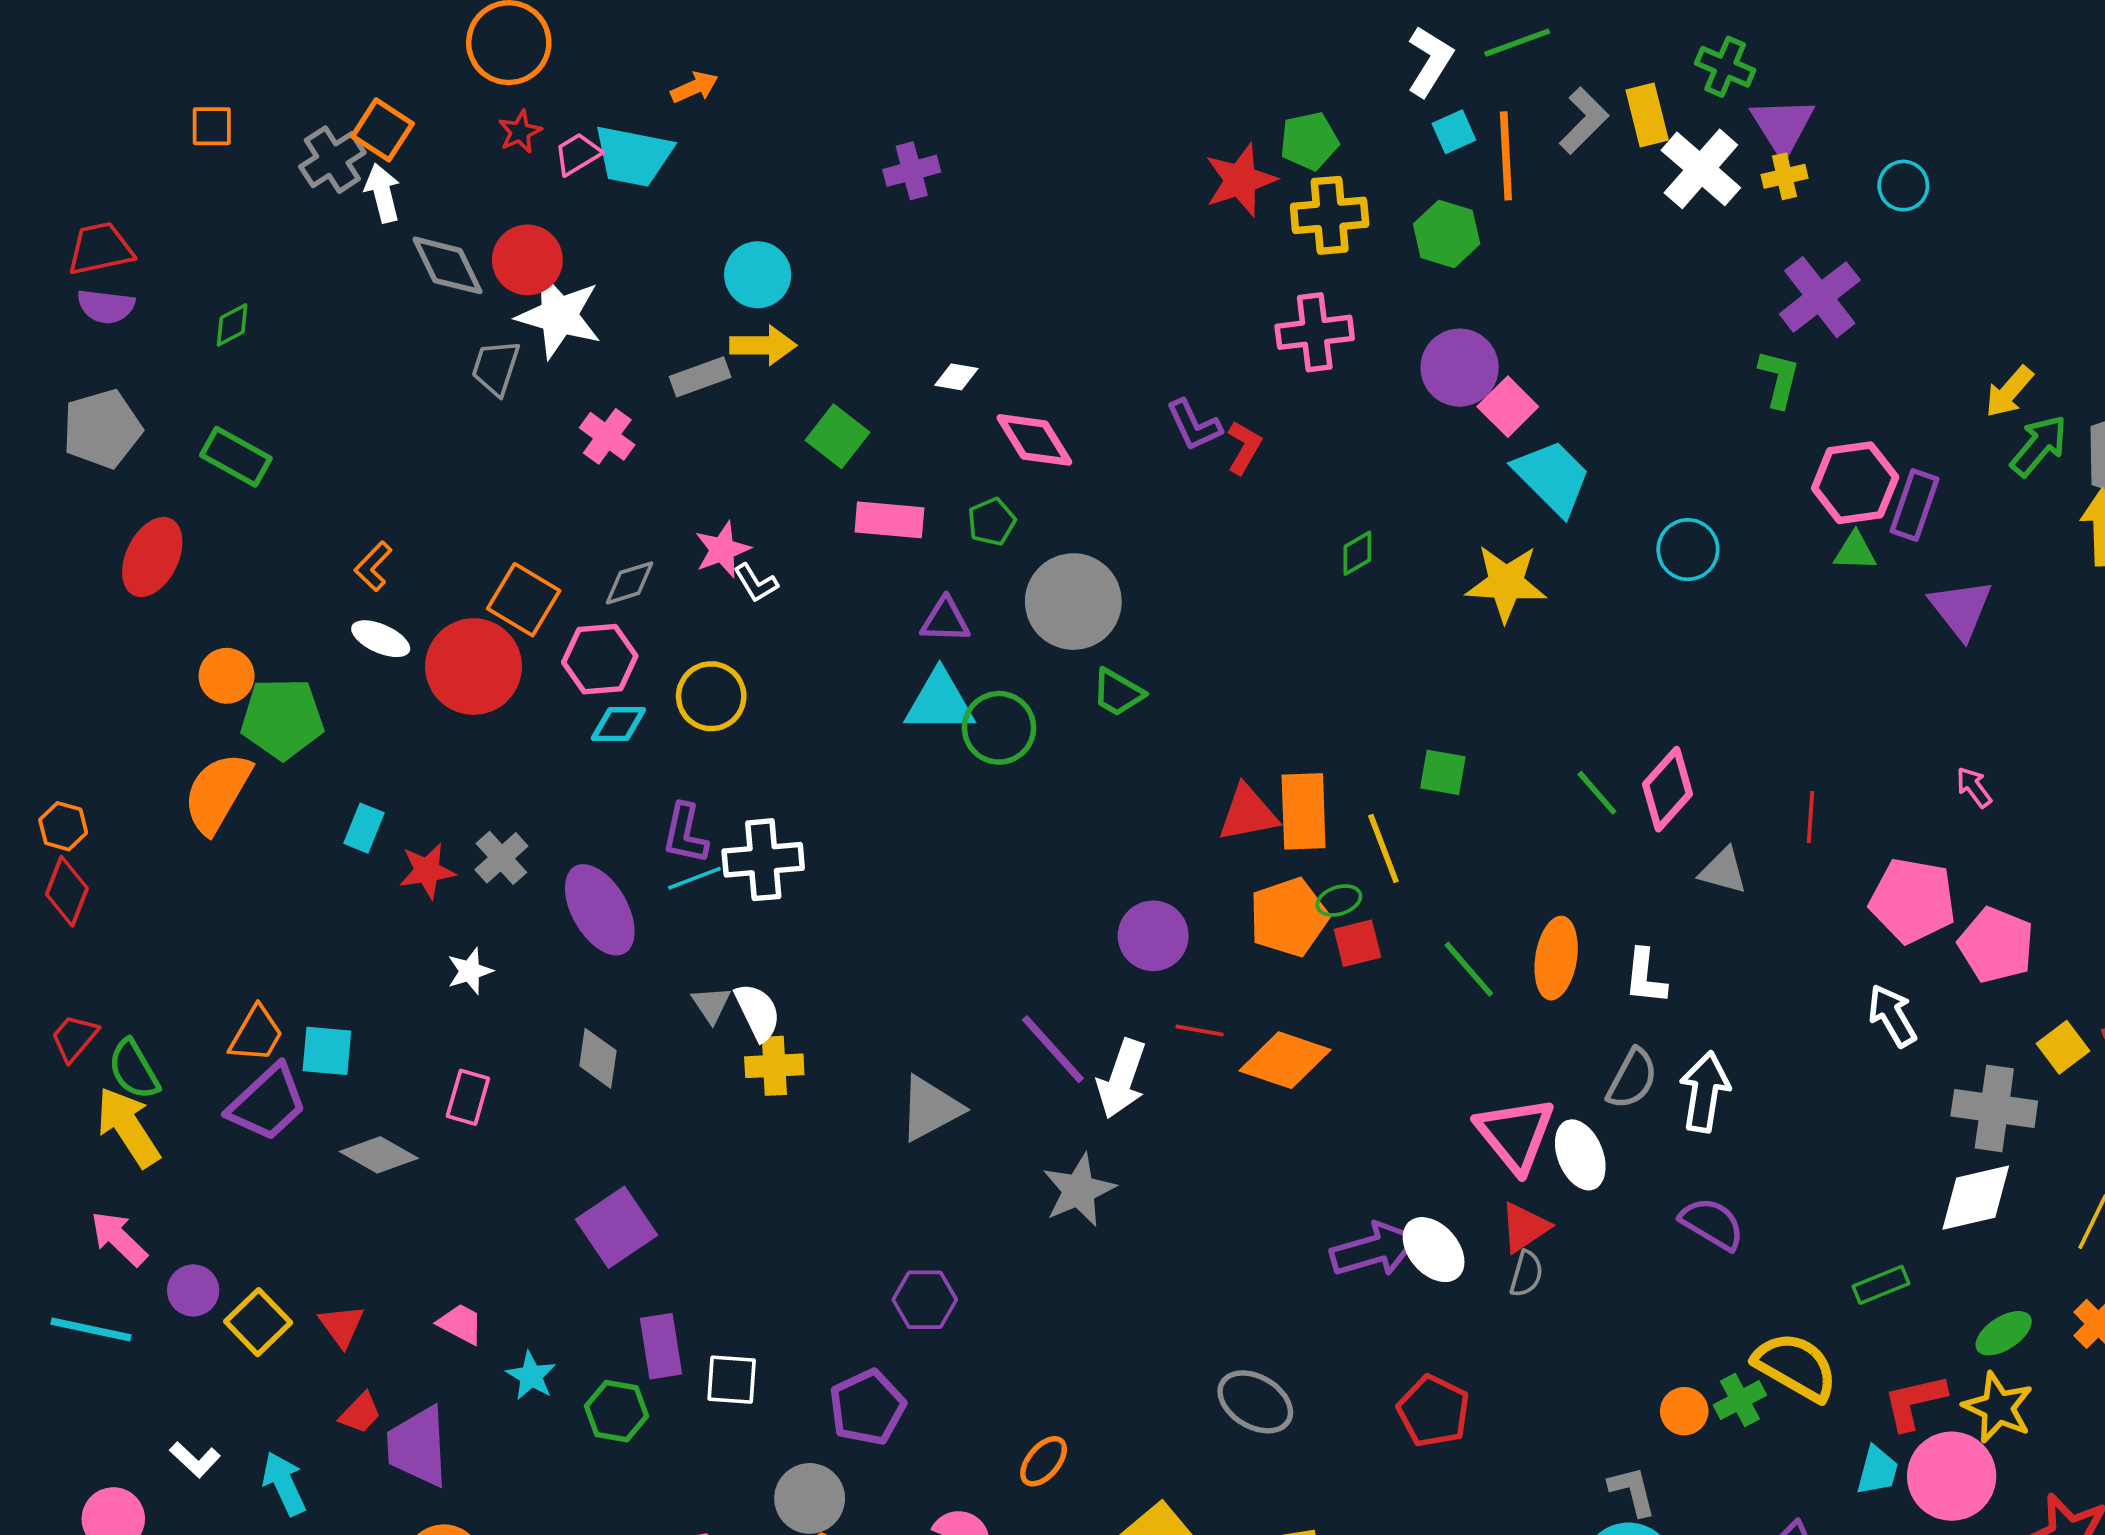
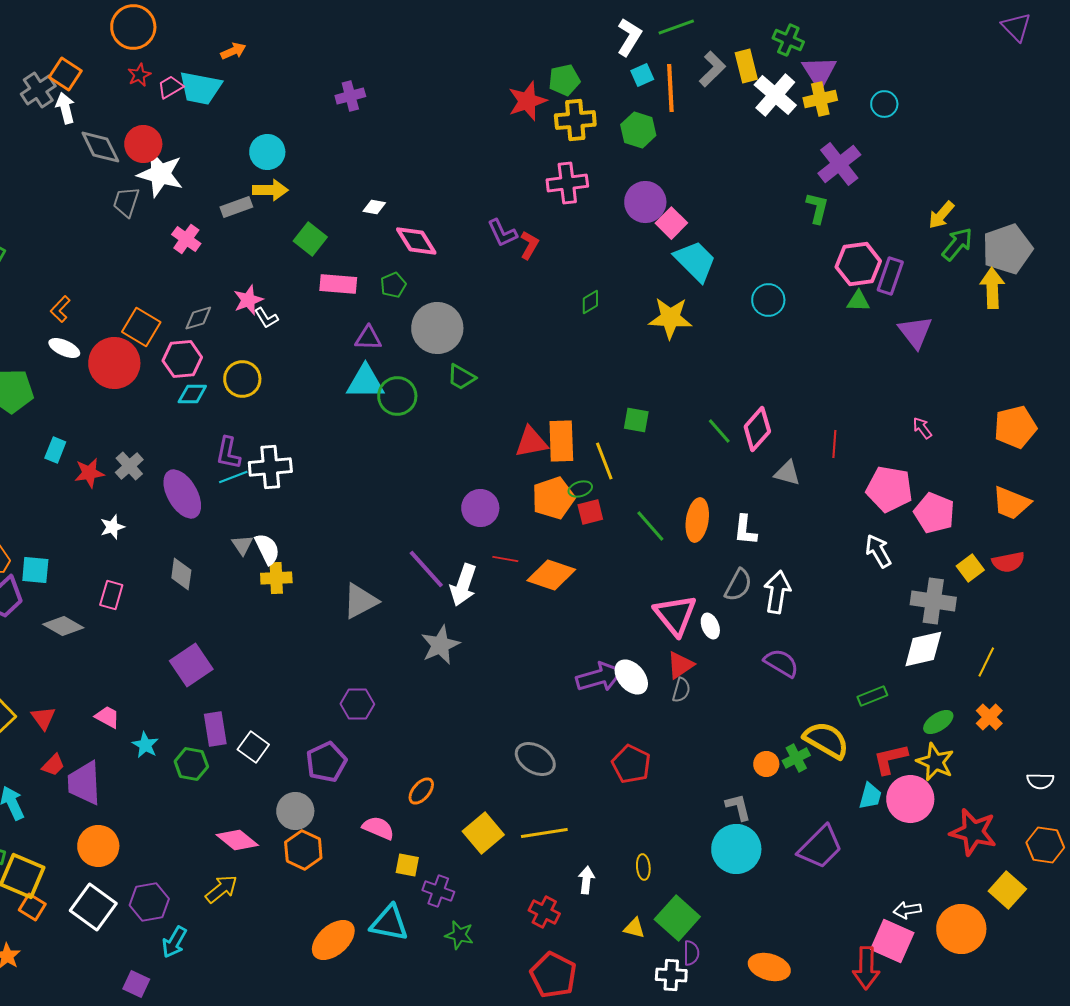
yellow cross: (1784, 176) -> (820, 99), size x1.4
white ellipse: (1580, 1155) -> (710, 626), size x0.7
white square: (732, 1380) -> (253, 747), turned 32

